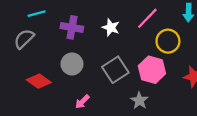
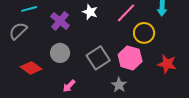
purple cross: (72, 27) -> (60, 21), turned 30
white star: (111, 27) -> (90, 12), moved

